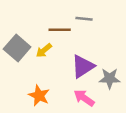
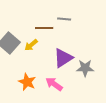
pink arrow: (84, 98) -> (54, 84), moved

